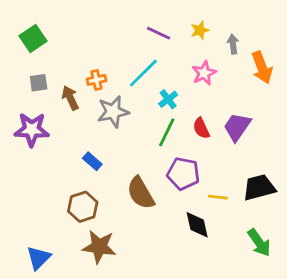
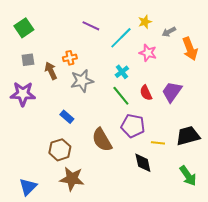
purple line: (159, 33) -> (91, 26), moved
gray arrow: (233, 44) -> (169, 32), turned -112
cyan line: (143, 73) -> (121, 38), moved
pink star: (204, 73) -> (148, 53), turned -30
green line: (167, 132) -> (121, 96), turned -65

